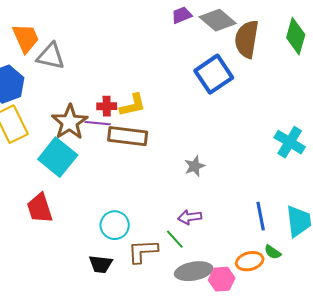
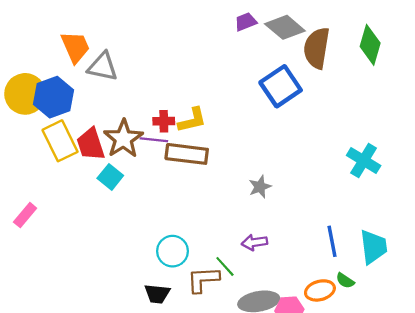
cyan square: (58, 157) -> (110, 177), size x0.6
red trapezoid: (40, 208) -> (91, 144), moved
green line: (175, 239) -> (225, 266), moved

